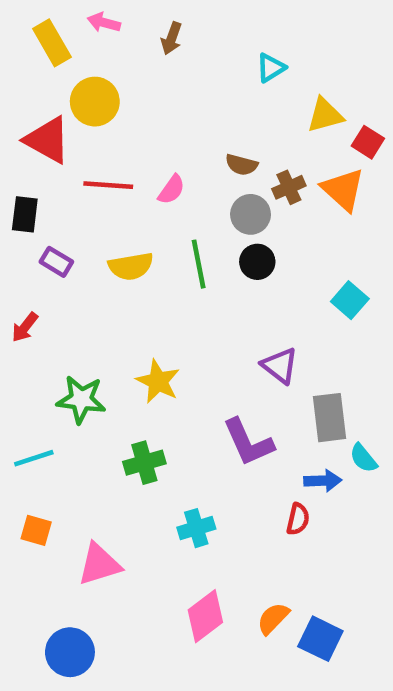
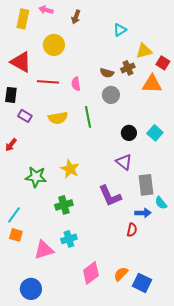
yellow rectangle: (52, 43) -> (23, 19), turned 42
yellow circle: (95, 102) -> (54, 45), moved
brown cross: (289, 187) -> (128, 68), moved
pink semicircle: (172, 190) -> (76, 84), turned 136
orange triangle: (343, 190) -> (152, 84), turned -40
black circle: (257, 262) -> (129, 133), moved
cyan line: (34, 458) -> (14, 215), moved, turned -36
cyan cross: (196, 528) -> (69, 239), moved

